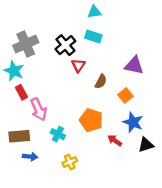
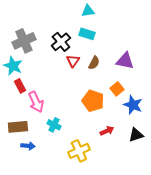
brown semicircle: (101, 82) -> (94, 63), moved
orange pentagon: (91, 120) -> (93, 101), moved
blue star: (133, 122) -> (133, 105), moved
red arrow: (115, 141) -> (107, 131), turned 120
yellow cross: (70, 162) -> (79, 151), moved, size x1.5

